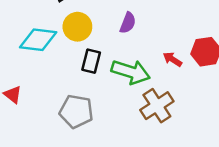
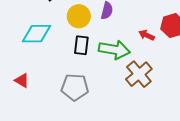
yellow circle: (77, 27) -> (79, 16), moved

